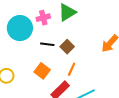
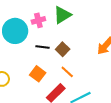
orange line: (72, 69) -> (67, 72), turned -72

